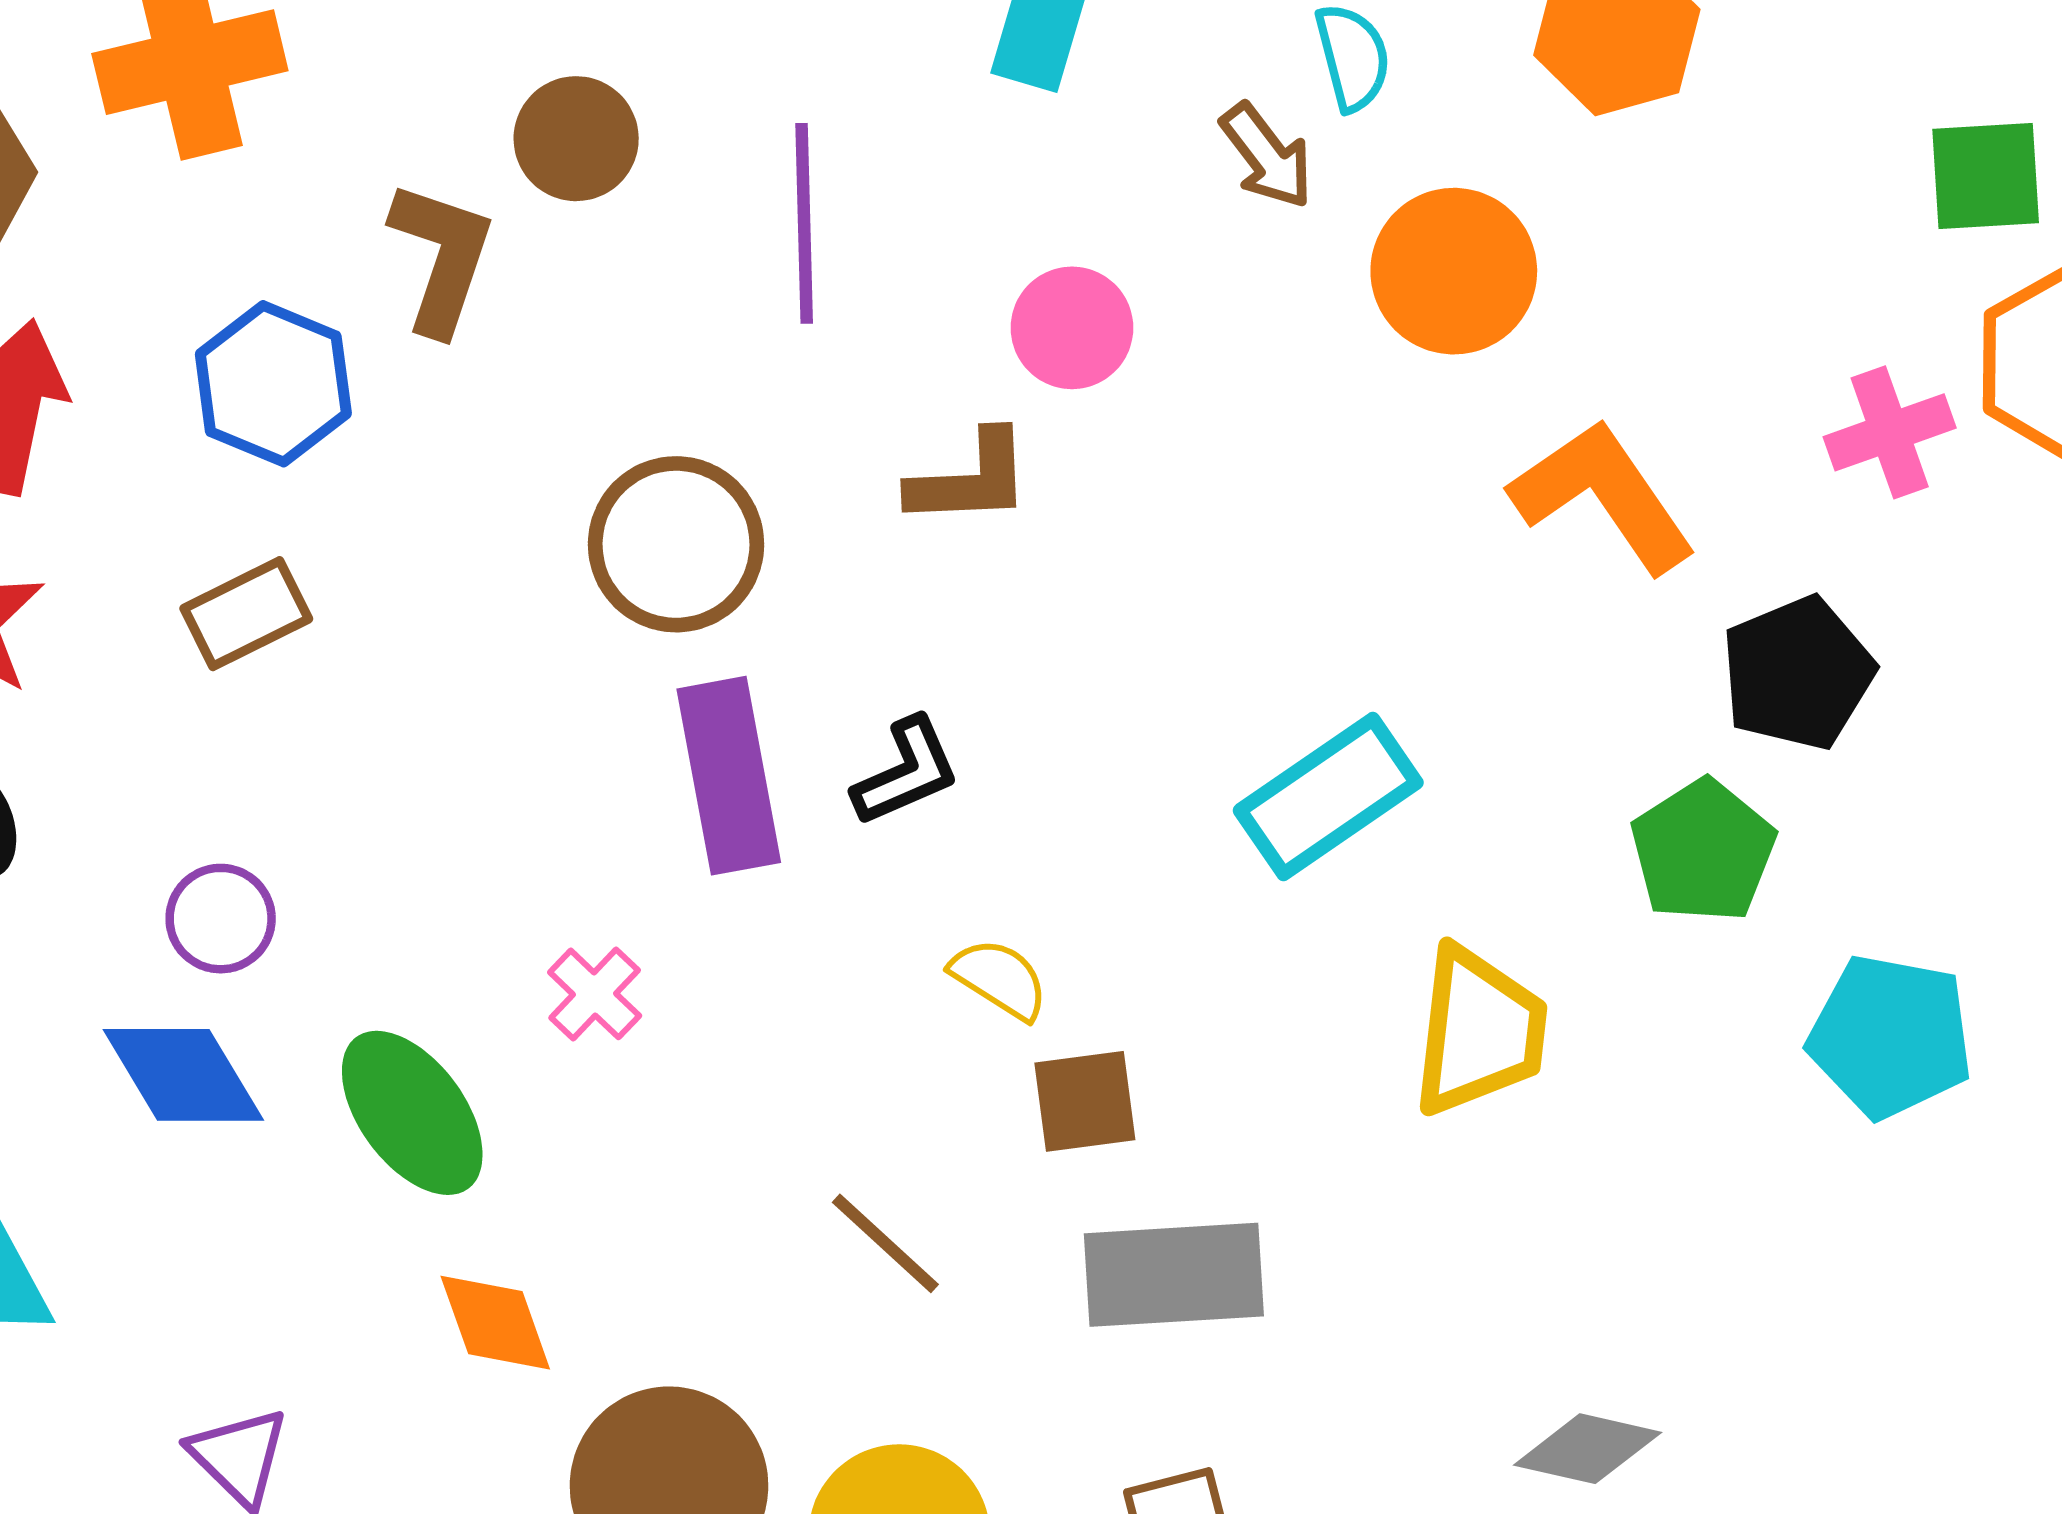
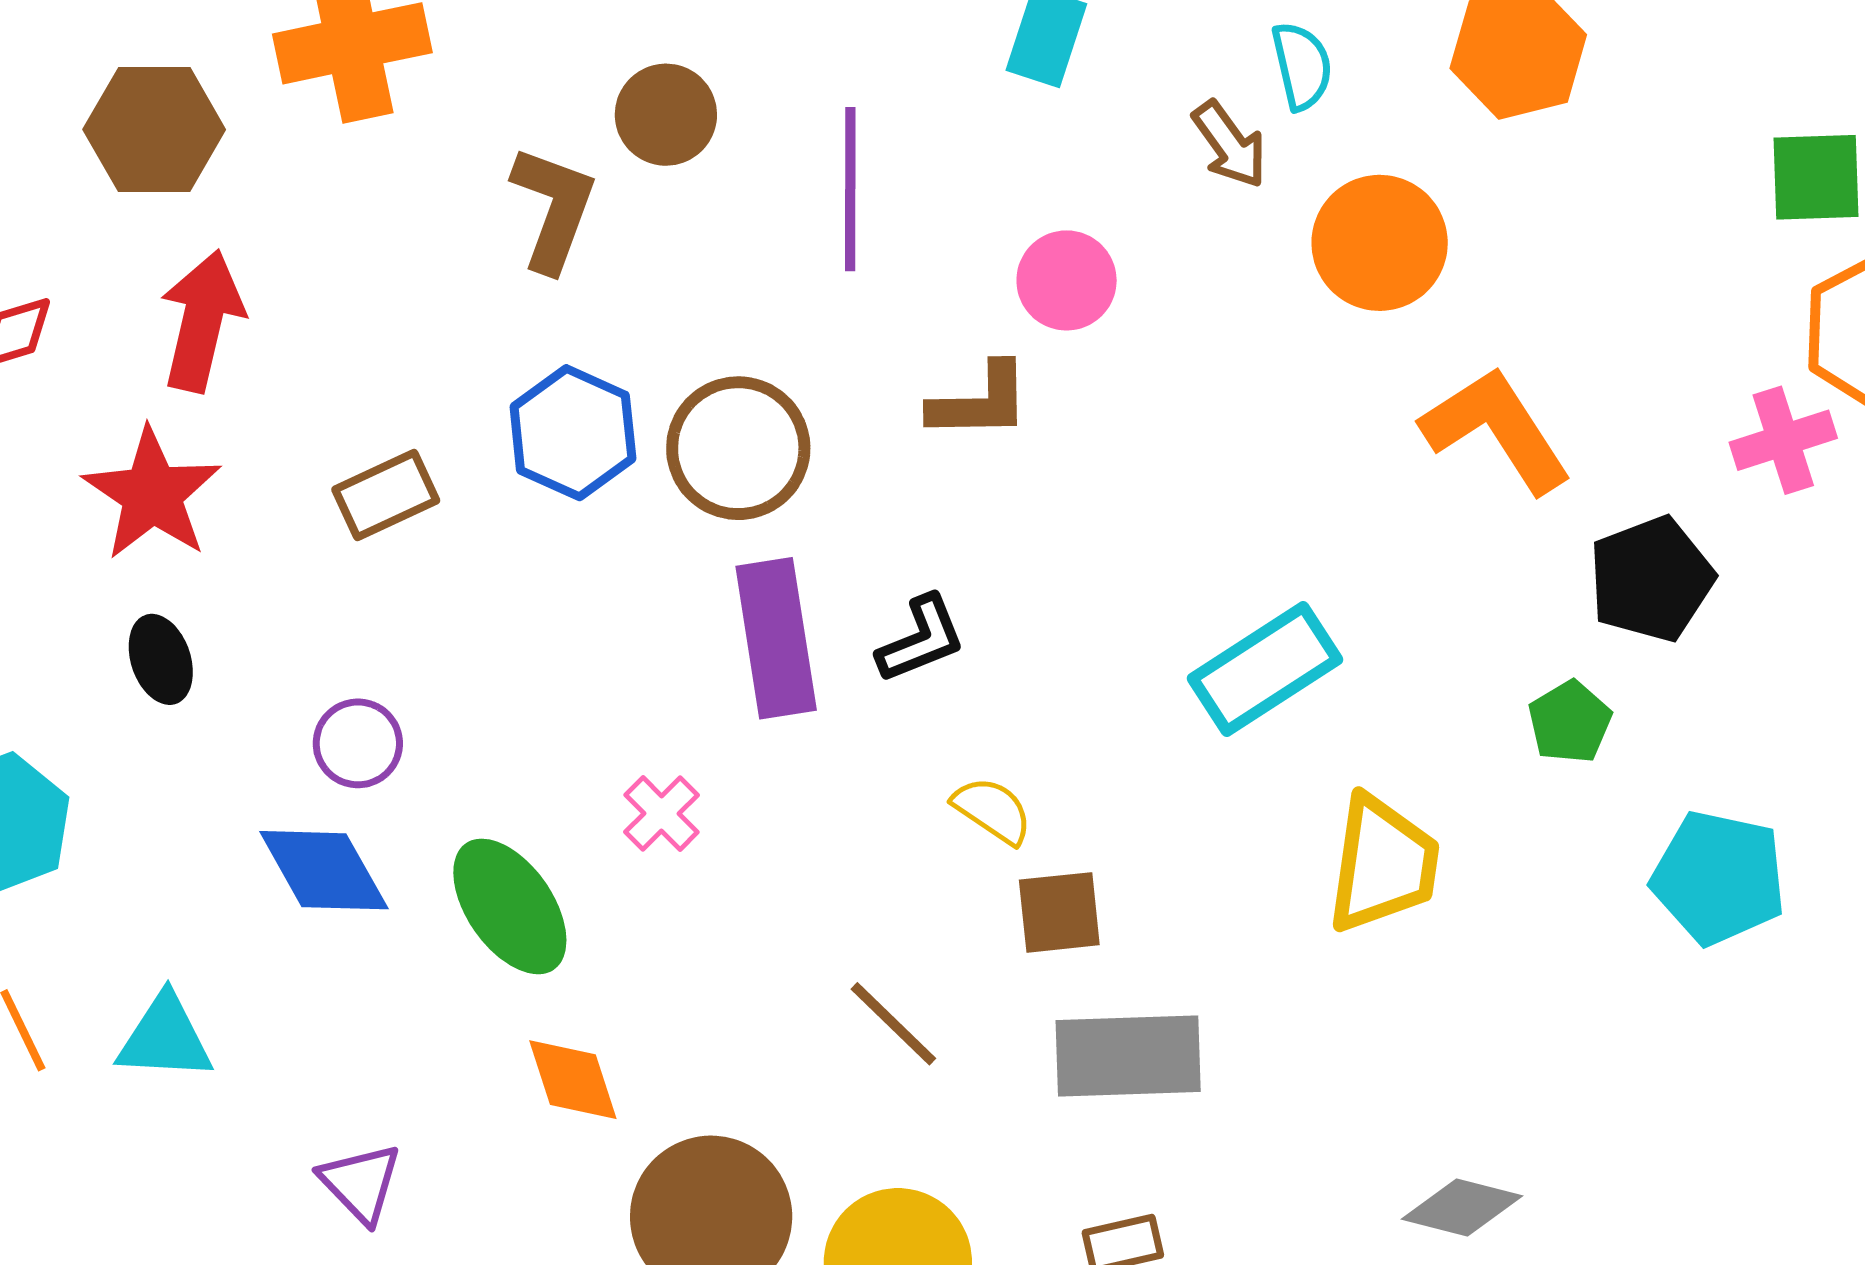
blue hexagon: (273, 384) -> (573, 433), moved
pink cross: (1890, 432) -> (1783, 440), moved
green pentagon: (1703, 851) -> (1570, 722), size x0.7

